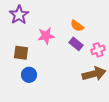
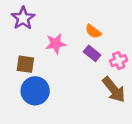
brown arrow: (94, 74) -> (114, 90), turned 65
blue circle: (29, 75) -> (35, 91), size x1.5

